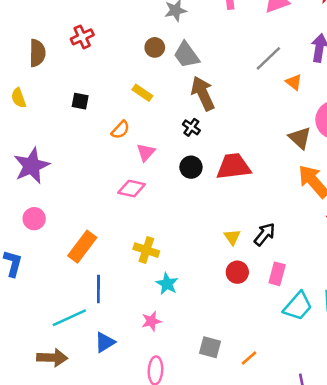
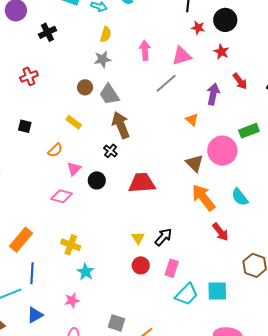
gray line: (268, 58) -> (166, 83), moved
black circle: (191, 167) -> (97, 180), moved

